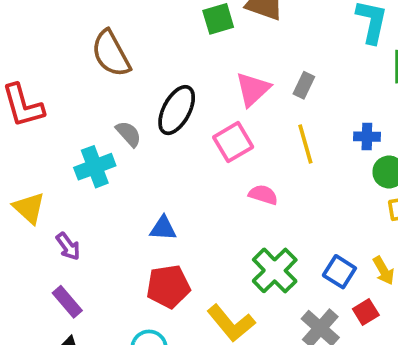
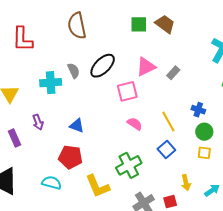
yellow line: (305, 144) -> (168, 122), moved, turned -30
purple arrow: (68, 246) -> (38, 122), moved
blue square: (339, 272) -> (166, 150), moved
purple rectangle: (67, 302) -> (15, 138), moved

